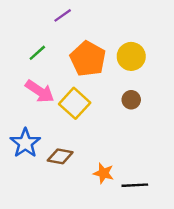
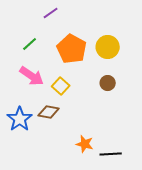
yellow square: (75, 103) -> (61, 86), size x0.7
brown diamond: (60, 156) -> (49, 112), moved

